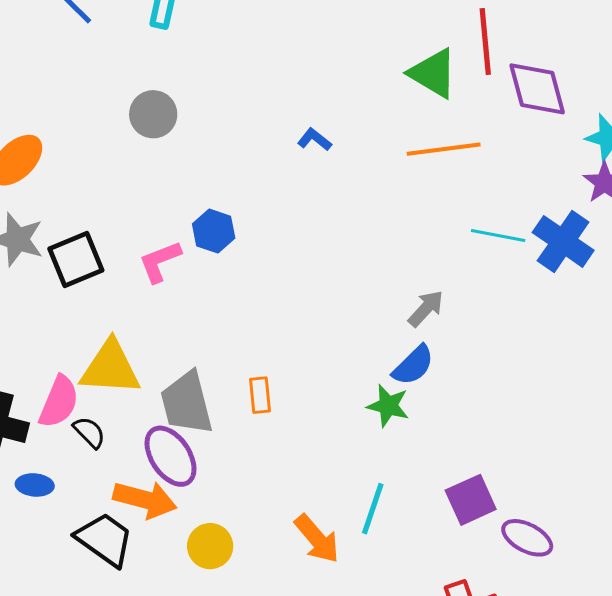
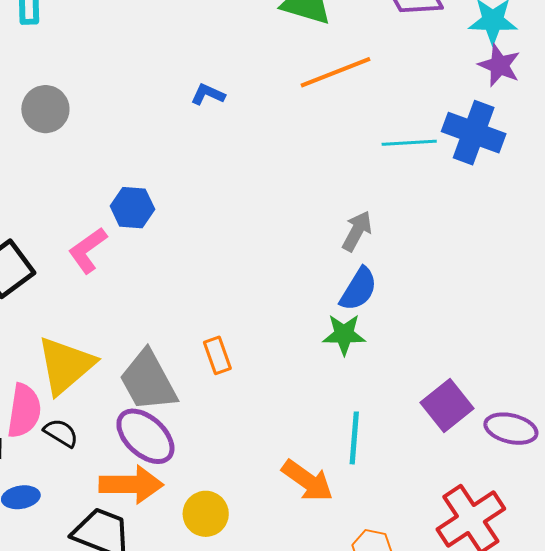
yellow triangle: (110, 368) -> (66, 365), turned -30

